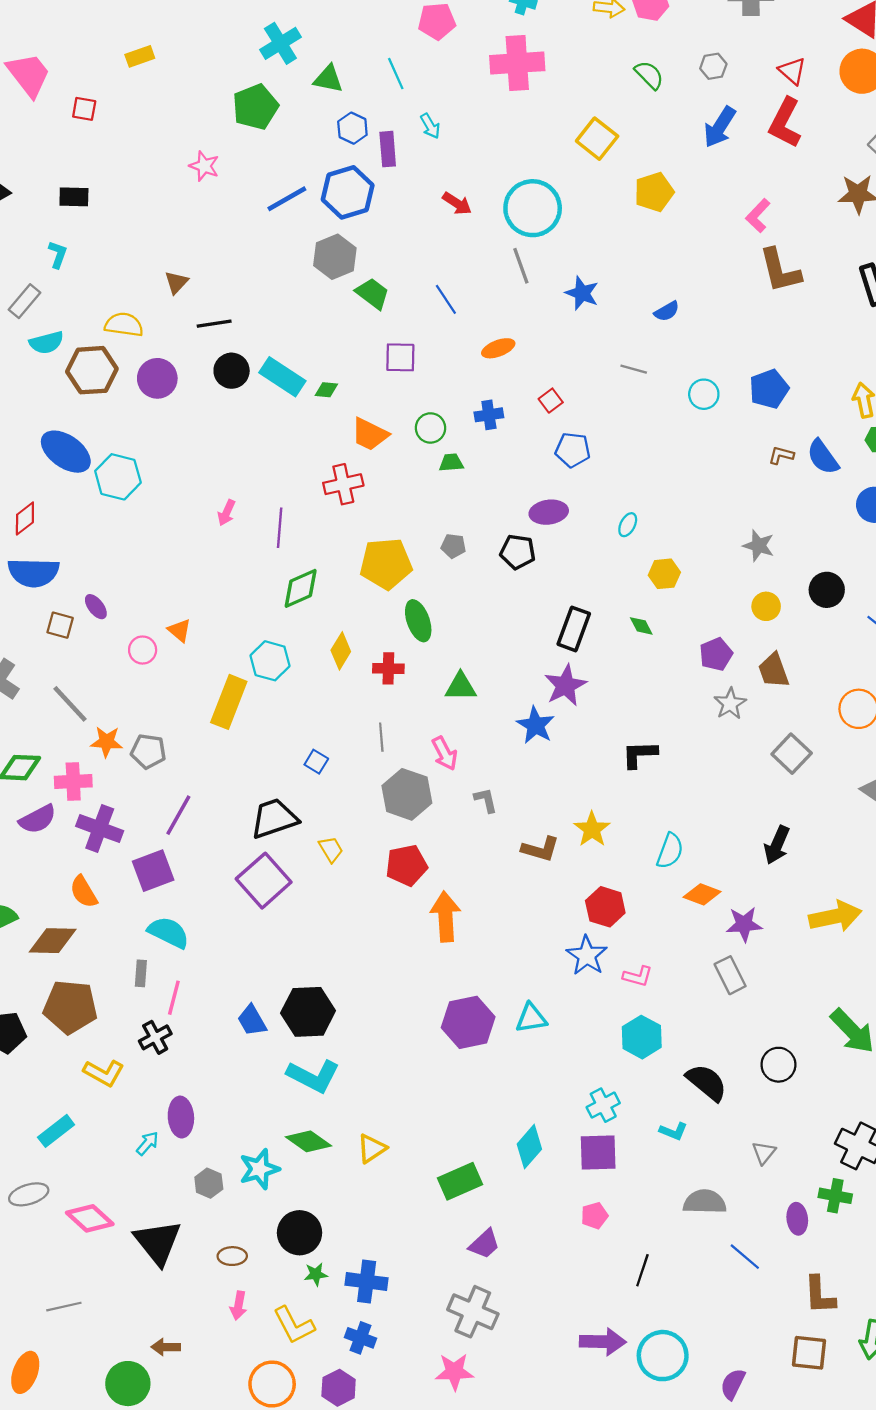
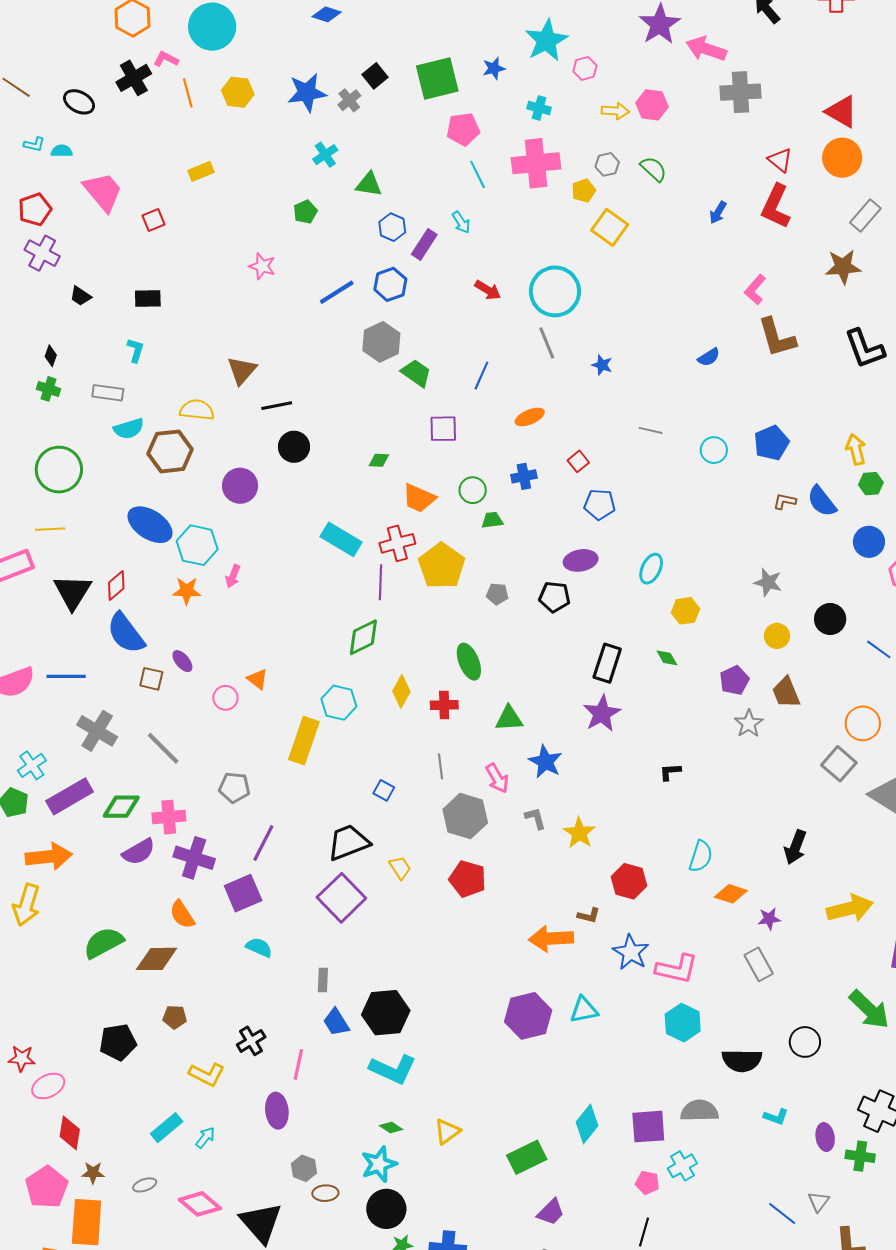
cyan cross: (280, 43) -> (325, 155), size x0.7
gray hexagon: (713, 66) -> (607, 164), moved
cyan line: (396, 74) -> (478, 174), moved
green pentagon: (255, 107) -> (305, 212), size x0.6
red square: (84, 109) -> (154, 220), turned -30
blue arrow: (720, 127) -> (718, 212), size x0.6
purple rectangle: (388, 149) -> (424, 244), turned 40
blue hexagon: (348, 192) -> (390, 284), size x0.7
yellow pentagon: (654, 192) -> (584, 191), moved, size x0.7
brown triangle: (176, 282) -> (242, 370), size x1.4
blue star: (582, 293) -> (602, 365), size x0.7
blue line: (446, 299) -> (481, 376), turned 60
gray rectangle: (25, 301) -> (108, 393), turned 60
blue semicircle: (667, 311) -> (709, 357), moved
cyan rectangle: (282, 377) -> (341, 539), moved
purple circle: (157, 378) -> (240, 486), moved
pink arrow: (227, 513) -> (233, 576), moved
cyan ellipse: (628, 525) -> (651, 569), size x1.4
purple line: (280, 528) -> (380, 582), moved
yellow pentagon: (386, 564) -> (442, 566), moved, turned -30
blue semicircle: (33, 572) -> (126, 633), turned 54
blue star: (536, 725) -> (545, 762), moved
orange star: (107, 742) -> (187, 591), moved
black L-shape: (639, 754) -> (670, 772), size x0.7
gray square: (792, 754) -> (839, 764), moved
yellow star: (592, 829) -> (579, 833), moved
brown L-shape: (540, 849) -> (589, 916), moved, size x0.7
red pentagon: (407, 865) -> (468, 879), turned 30
red hexagon: (605, 907) -> (629, 881), moved
orange arrow: (445, 917) -> (551, 939), moved, turned -87
purple star: (744, 924) -> (769, 919), size x0.7
cyan semicircle: (169, 932) -> (259, 947), size x0.7
gray rectangle: (141, 973) -> (323, 980), moved
pink L-shape: (638, 976) -> (677, 969), size x1.6
pink line: (174, 998) -> (298, 1064), moved
brown pentagon: (70, 1007) -> (175, 1017), size x0.5
black semicircle: (707, 1082) -> (742, 1060), turned 144
cyan cross: (603, 1105) -> (682, 1166), moved
cyan L-shape: (673, 1131) -> (776, 1117), moved
green diamond: (309, 1141) -> (391, 1128), size x0.6
cyan arrow: (147, 1143) -> (205, 1138), moved
gray triangle: (764, 1153) -> (819, 1201), moved
cyan star: (259, 1169) -> (379, 1164), moved
gray ellipse: (29, 1194) -> (145, 1185), size x0.7
gray semicircle: (705, 1202) -> (699, 1111), moved
pink pentagon: (594, 1216) -> (647, 1183), turned 30
purple ellipse: (797, 1219) -> (825, 1137), moved
brown ellipse: (232, 1256) -> (325, 1193), moved
black line: (642, 1270) -> (644, 1232), moved

